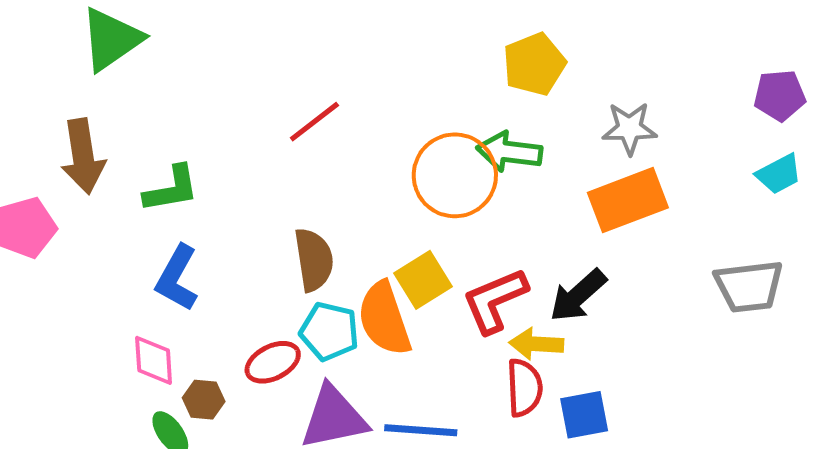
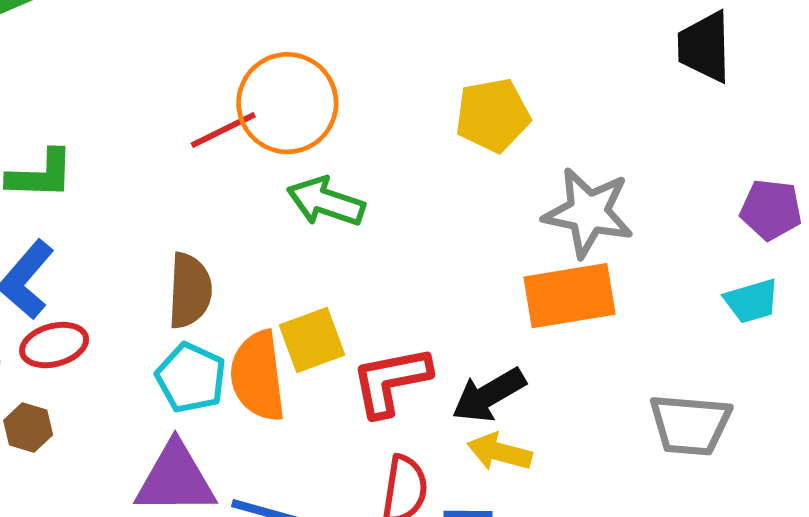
gray star: (629, 128) -> (588, 213), size x1.4
green arrow: (509, 152) -> (326, 202), moved
orange circle: (455, 175) -> (287, 103), moved
yellow arrow: (536, 344) -> (500, 452), moved
red ellipse: (273, 362) -> (54, 345), moved

